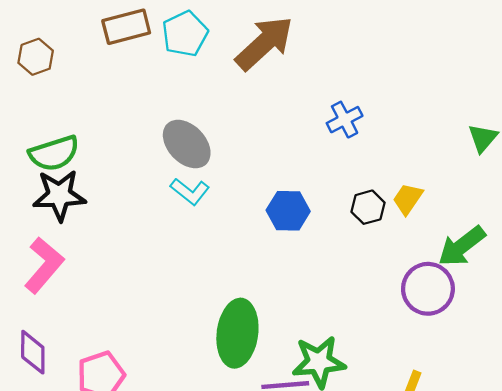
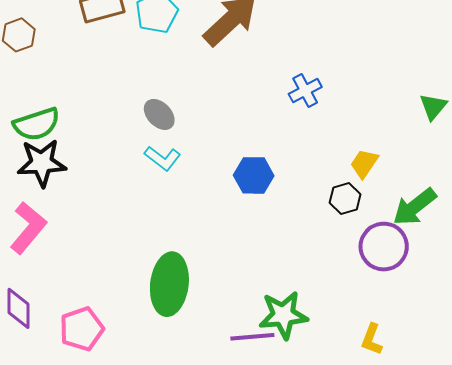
gray ellipse: (187, 144) -> (159, 114), size x0.7
black hexagon: (368, 207) -> (345, 199), moved
green ellipse: (237, 333) -> (169, 284), moved

